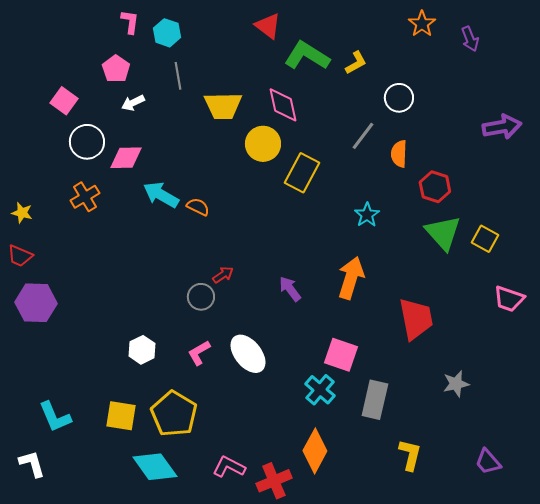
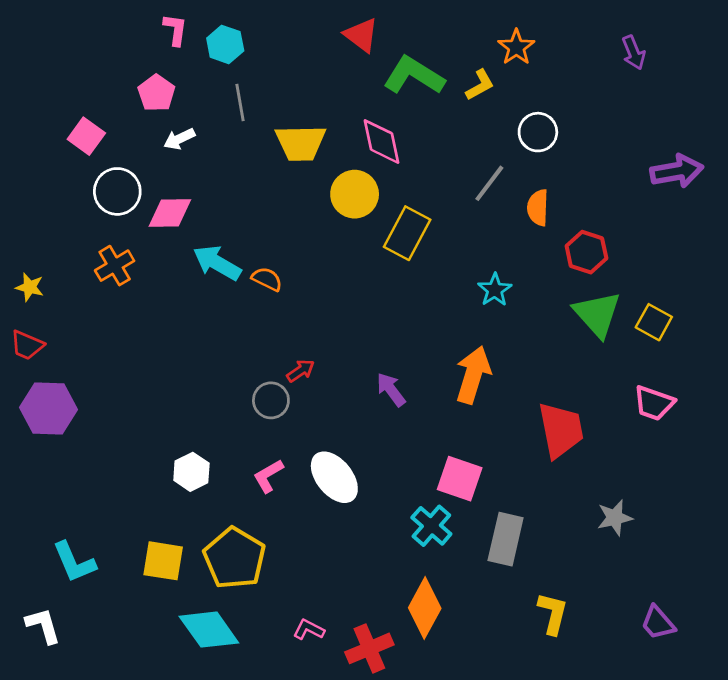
orange star: (422, 24) -> (516, 47), moved
pink trapezoid: (509, 299) -> (654, 403), moved
pink L-shape: (229, 467) -> (309, 630), size x0.7

